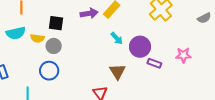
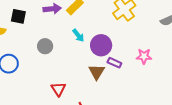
gray circle: (54, 46) -> (45, 46), moved
brown triangle: (117, 72) -> (97, 72), moved

